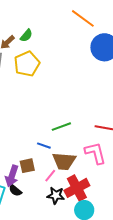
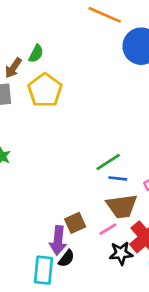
blue line: (44, 146) -> (118, 178), moved
pink line: (50, 176) -> (108, 229), turned 32
black semicircle: (15, 190) -> (66, 258), turned -80

